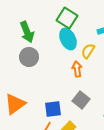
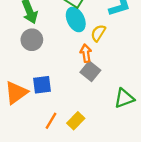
gray square: (81, 100) -> (90, 71), moved
blue square: (53, 109) -> (42, 85), moved

